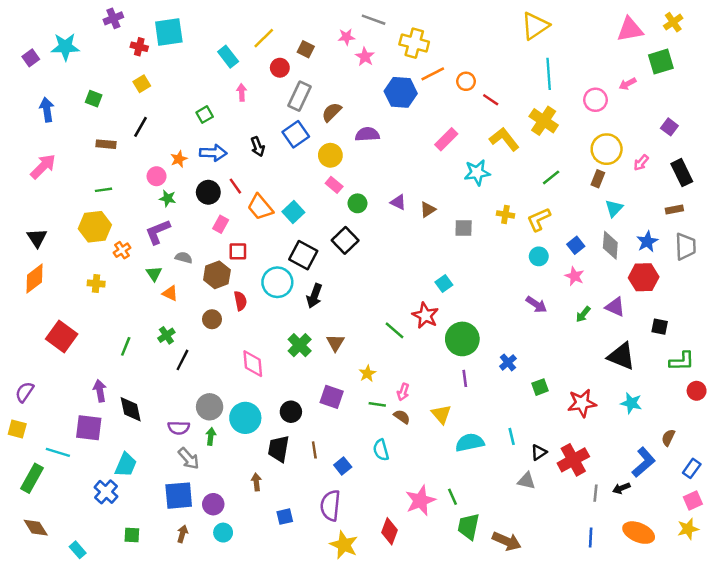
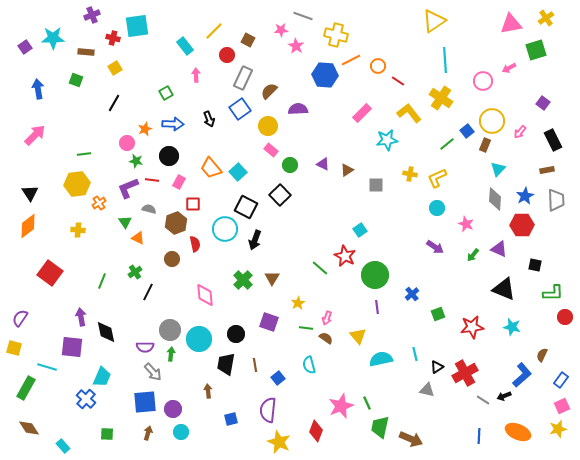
brown rectangle: (106, 144) -> (86, 52), moved
red line: (235, 186) -> (152, 180), moved, turned -48
blue square: (576, 245) -> (467, 131), moved
gray line: (595, 493) -> (483, 400), turned -64

